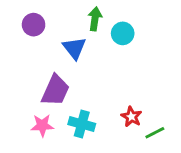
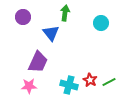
cyan circle: (123, 33) -> (101, 23), moved
cyan cross: (82, 124) -> (69, 85), moved
green line: (155, 133) -> (109, 82), moved

